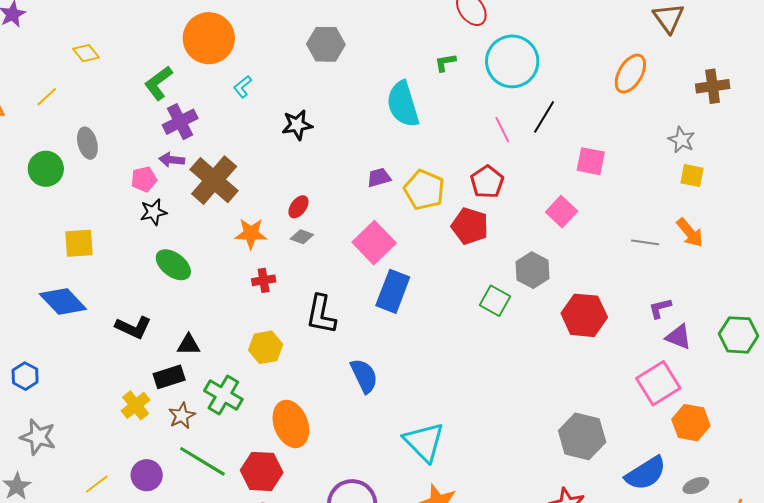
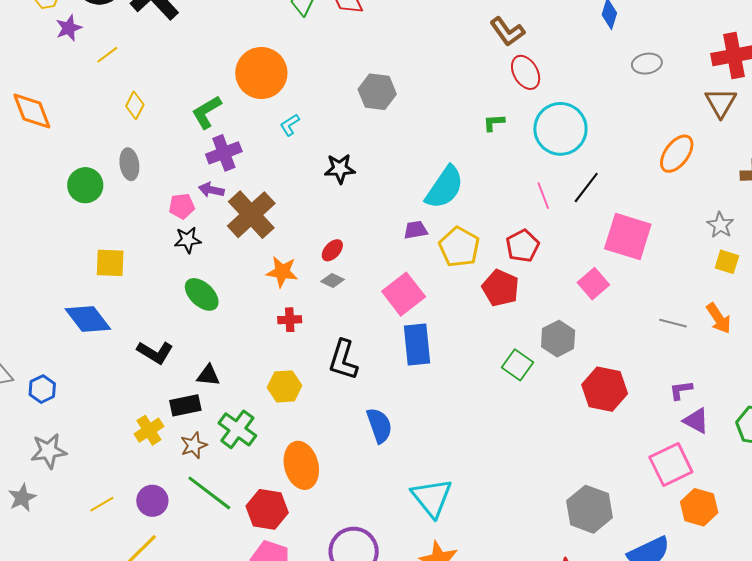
yellow diamond: (86, 53) -> (135, 105), moved, turned 60
yellow line: (47, 97) -> (107, 55), moved
cyan semicircle: (403, 104) -> (445, 187), moved, turned -135
pink square: (591, 161) -> (628, 237), size x1.6
blue rectangle: (393, 291) -> (417, 345), turned -33
gray star: (38, 437) -> (49, 451), turned -30

